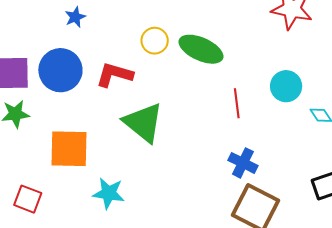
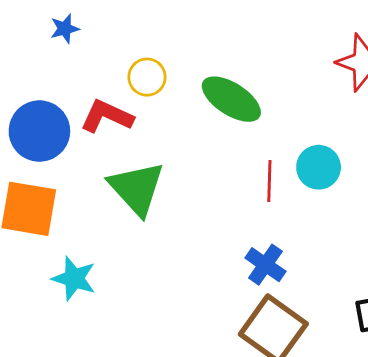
yellow circle: (155, 41) -> (147, 77), moved
blue circle: (60, 70) -> (39, 131), moved
cyan circle: (286, 86) -> (319, 167), moved

